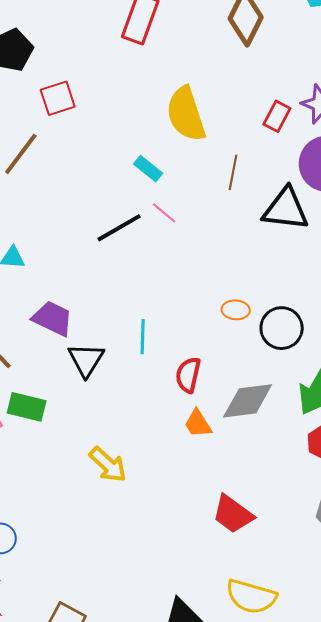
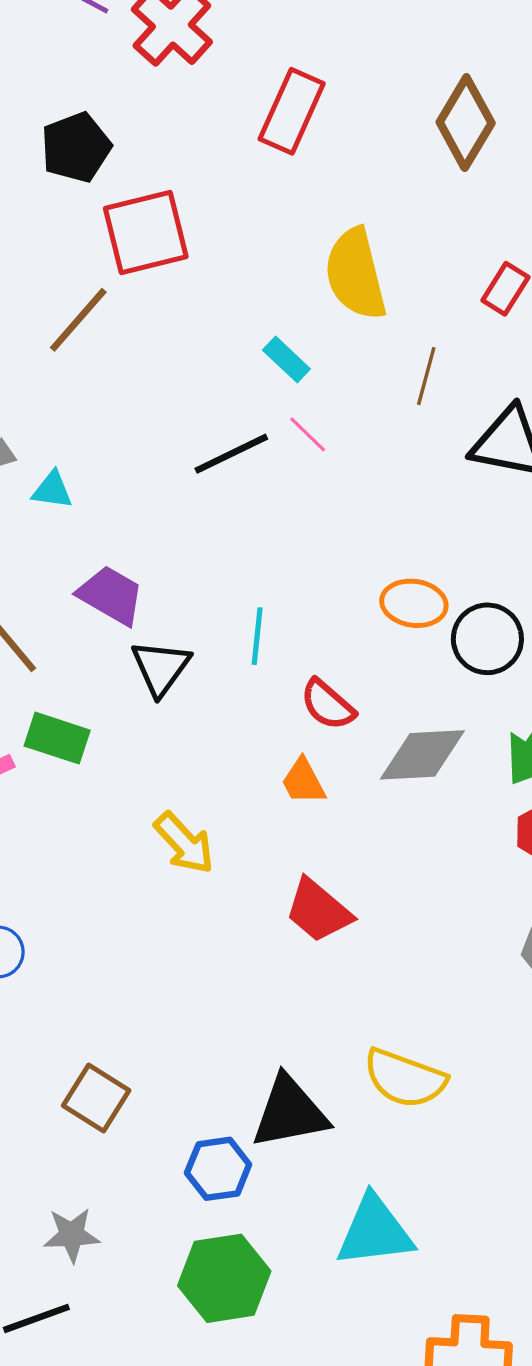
red square: (58, 98) -> (146, 233), size x1.5
orange ellipse: (236, 310) -> (414, 603), size x1.4
red semicircle: (188, 375) -> (328, 705), turned -66
orange trapezoid: (198, 424) -> (303, 781), moved
red trapezoid: (233, 514) -> (318, 911), moved

